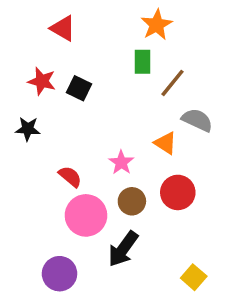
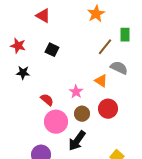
green rectangle: (142, 62) -> (125, 35), moved
red star: (42, 81) -> (18, 46), moved

